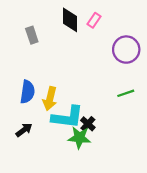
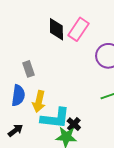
pink rectangle: (94, 20) -> (78, 29), size x1.6
gray rectangle: (32, 35) -> (28, 69), moved

